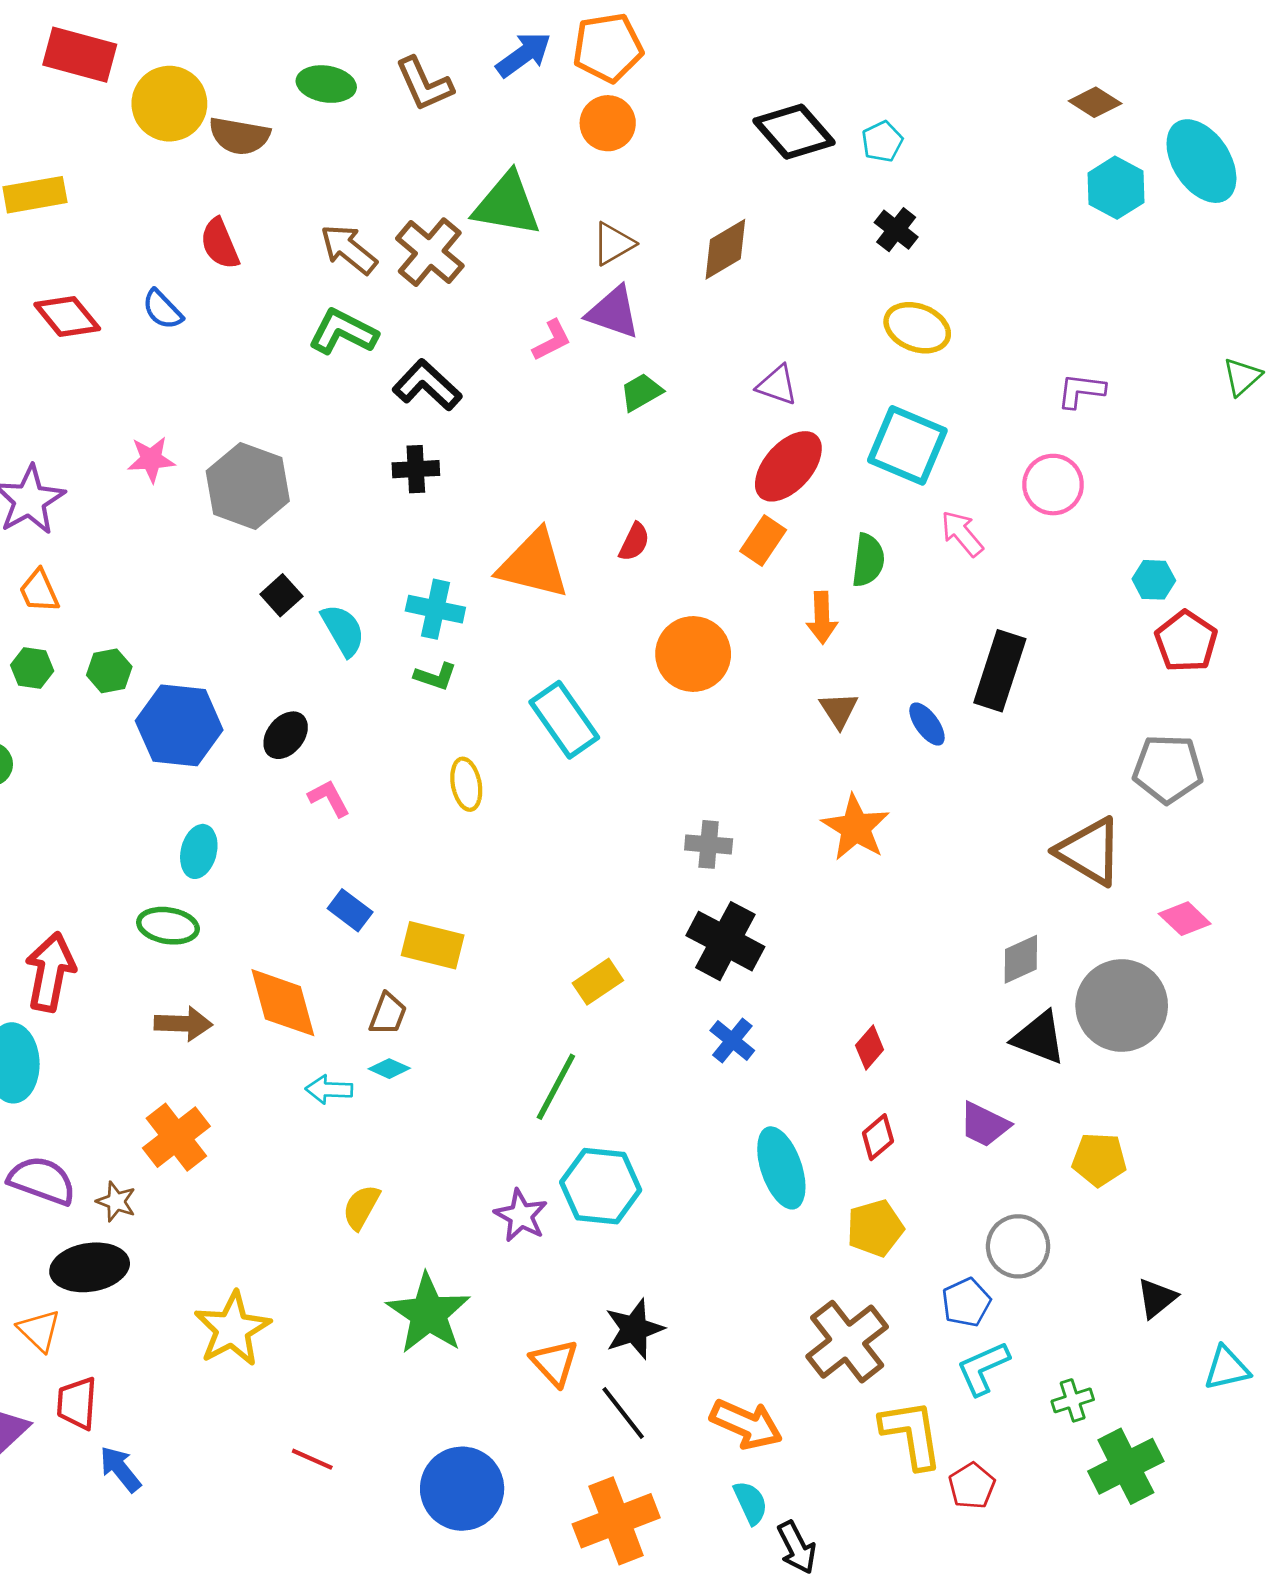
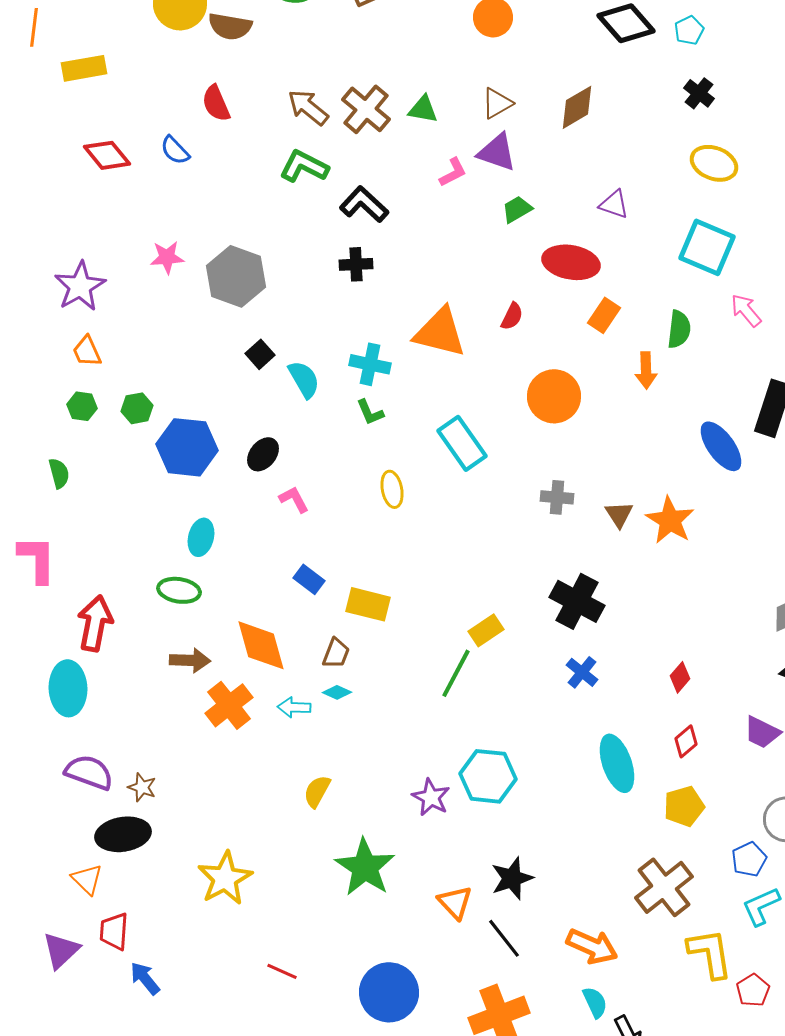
green triangle: (507, 204) -> (423, 109), moved, size x0.6
red ellipse: (788, 466) -> (571, 262), moved, turned 58
green L-shape: (435, 676) -> (370, 412), turned 48
brown triangle: (839, 710) -> (619, 514), moved
blue ellipse: (927, 724) -> (721, 446), size x1.6
gray cross: (709, 844) -> (557, 497), moved
green line: (556, 1087) -> (456, 673), moved
orange cross: (176, 1137) -> (229, 705), moved

